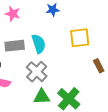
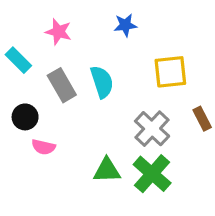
gray rectangle: (15, 46) -> (62, 85), turned 66
gray cross: (37, 72) -> (152, 129), moved

